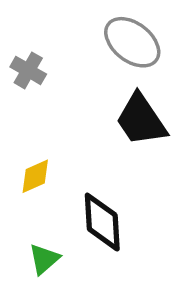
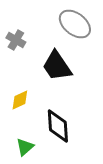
black trapezoid: (141, 120) -> (57, 66), moved

